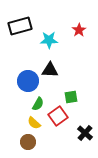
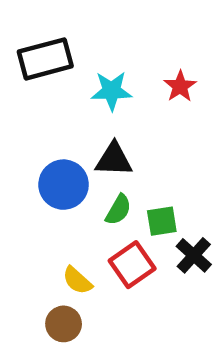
red star: (79, 30) -> (180, 86), moved
green semicircle: (38, 104) -> (118, 210), moved
black cross: (85, 133) -> (194, 255), moved

